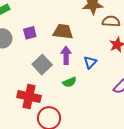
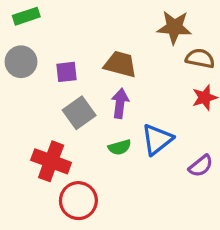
purple square: (30, 33) -> (66, 72), moved
blue triangle: (90, 62) -> (157, 139), moved, size x1.5

